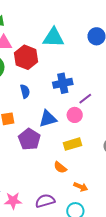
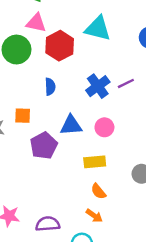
blue cross: (63, 83) -> (98, 86), turned -36
purple line: (85, 99) -> (126, 83), moved
orange semicircle: (60, 167) -> (98, 191), moved

